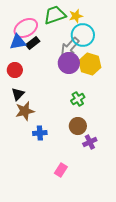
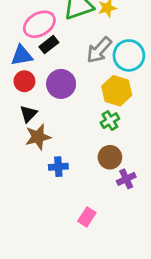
cyan circle: (83, 35) -> (129, 55), moved
blue triangle: (18, 42) -> (22, 55), moved
purple circle: (69, 63) -> (61, 84), moved
yellow hexagon: (90, 64) -> (117, 91), moved

